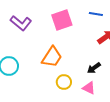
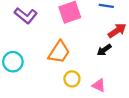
black arrow: (94, 68) -> (104, 50), moved

